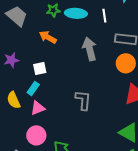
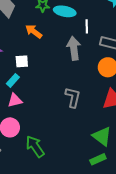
white line: (104, 16) -> (87, 26), moved
gray L-shape: (83, 100) -> (73, 97), moved

